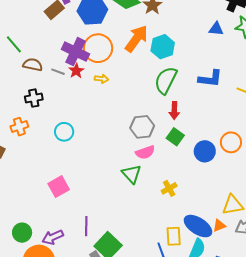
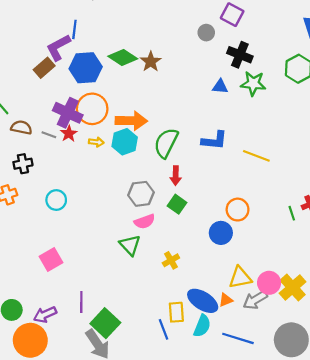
orange arrow: (136, 39) -> (131, 121), moved, turned 56
cyan hexagon: (163, 47) -> (125, 142), moved
blue circle: (205, 151) -> (221, 233), moved

